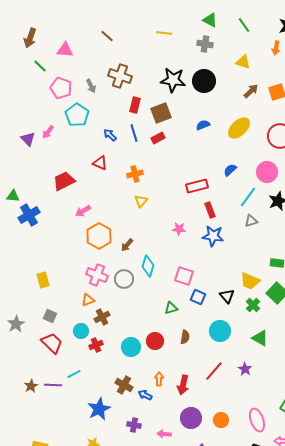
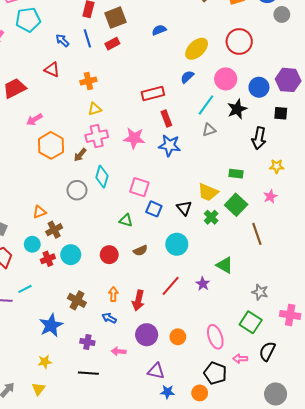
cyan pentagon: (77, 115) -> (28, 20), turned 30
yellow ellipse: (239, 128) -> (197, 49), moved
yellow triangle: (141, 201) -> (95, 109), turned 32
pink star: (179, 229) -> (134, 138), size x1.5
pink cross: (97, 275) -> (97, 136), moved, turned -35
green triangle: (171, 308) -> (126, 220), turned 32
brown semicircle: (185, 337) -> (140, 250), turned 56
green triangle: (260, 338) -> (225, 265), moved
cyan circle: (131, 347) -> (71, 255), moved
blue arrow: (145, 395) -> (109, 318), moved

